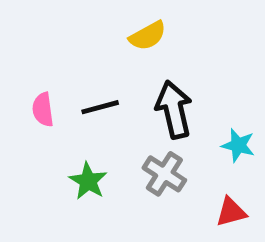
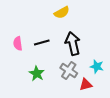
cyan star: (238, 145) -> (97, 66), moved
red triangle: (231, 212) -> (86, 84), moved

